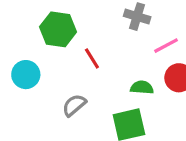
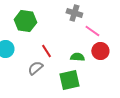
pink line: (166, 46) -> (92, 31), turned 63
red line: (92, 58) -> (46, 51), moved

